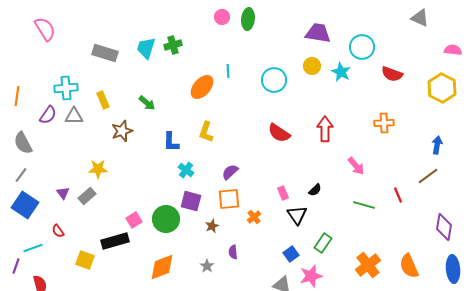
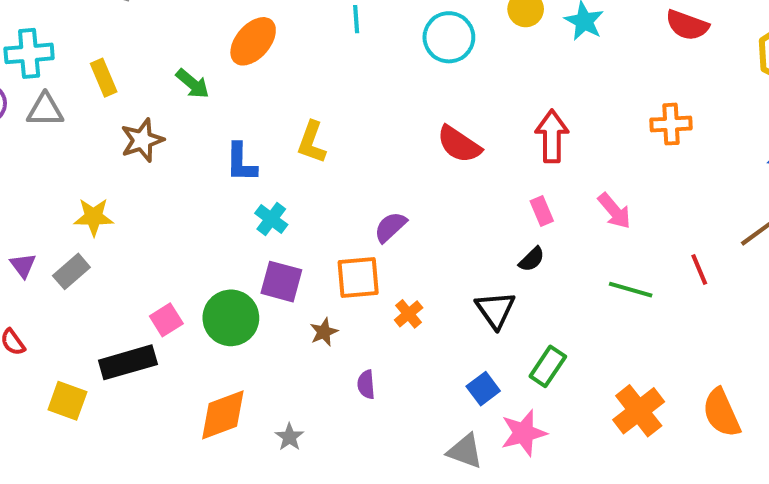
orange ellipse: (202, 87) -> (253, 41), moved
purple semicircle: (230, 172) -> (390, 227), moved
pink rectangle: (283, 193) -> (542, 211), moved
gray star: (207, 266) -> (289, 437), moved

